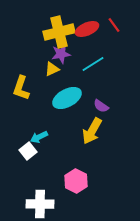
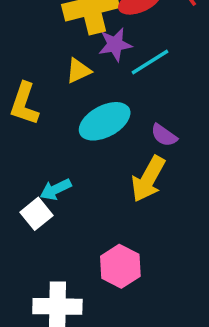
purple star: (61, 54) -> (115, 44), moved

